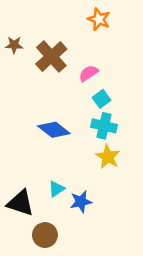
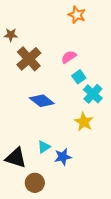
brown cross: (51, 57) -> (29, 59), moved
cyan cross: (104, 126) -> (93, 94), moved, turned 30

